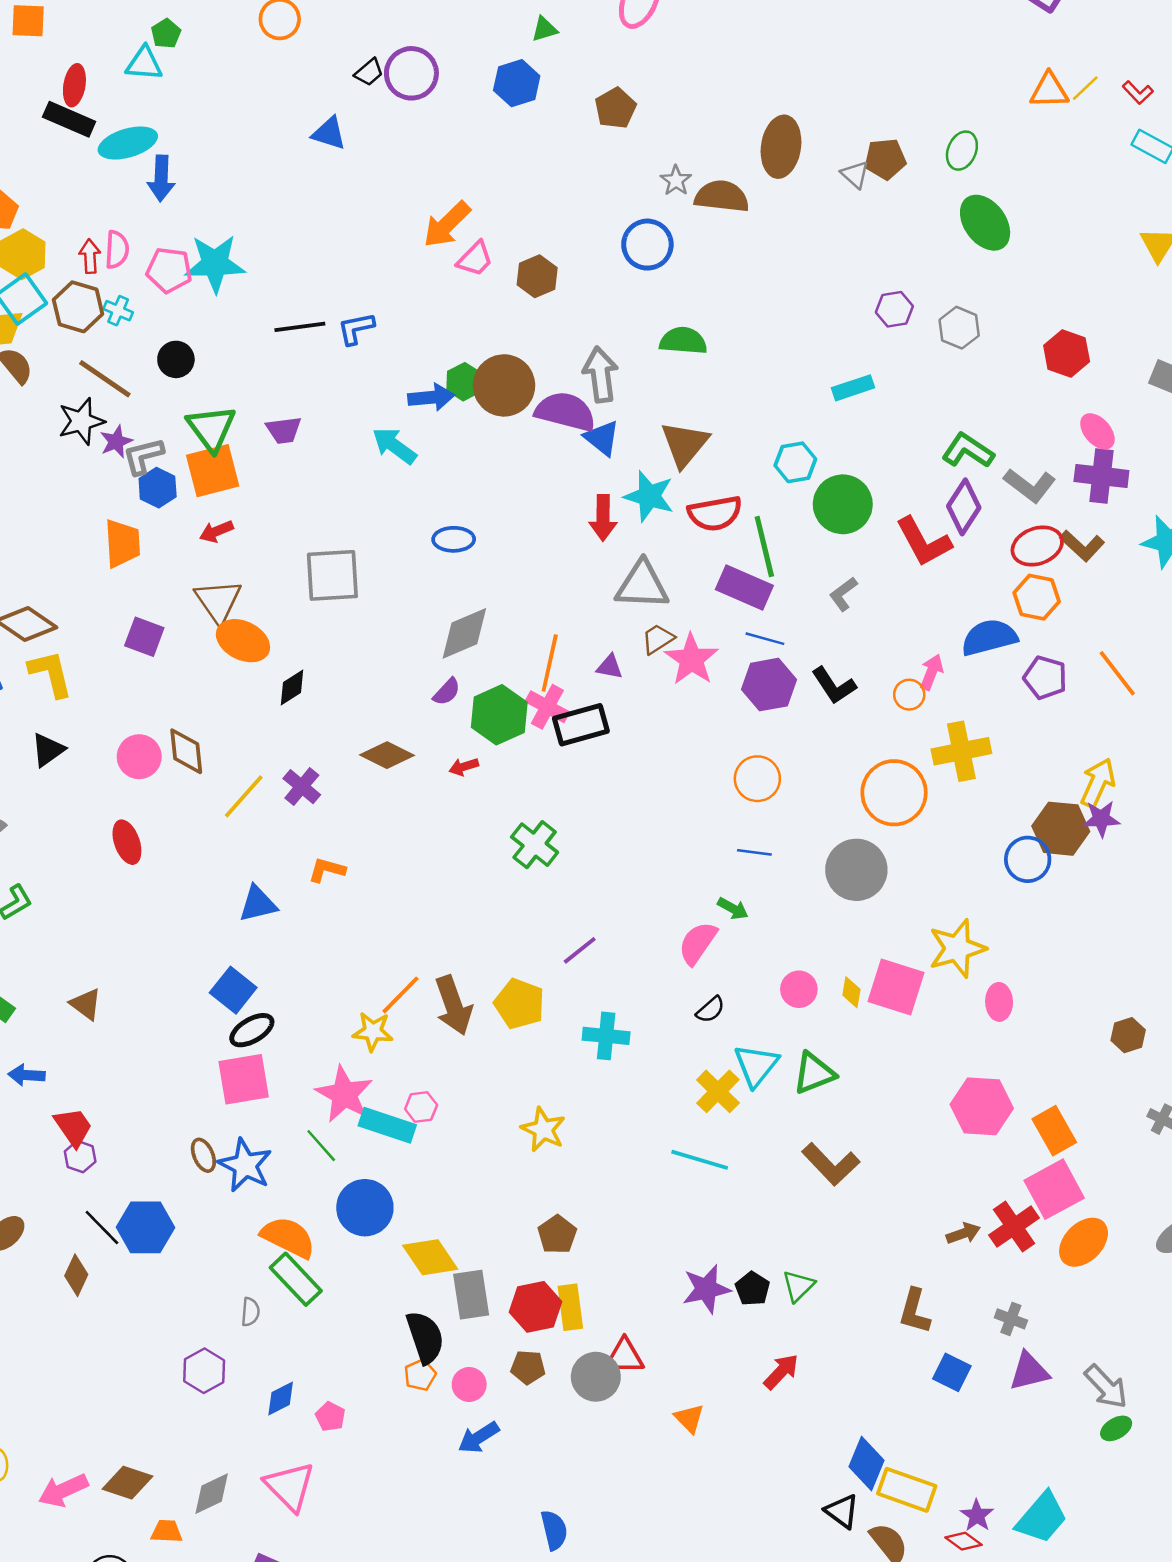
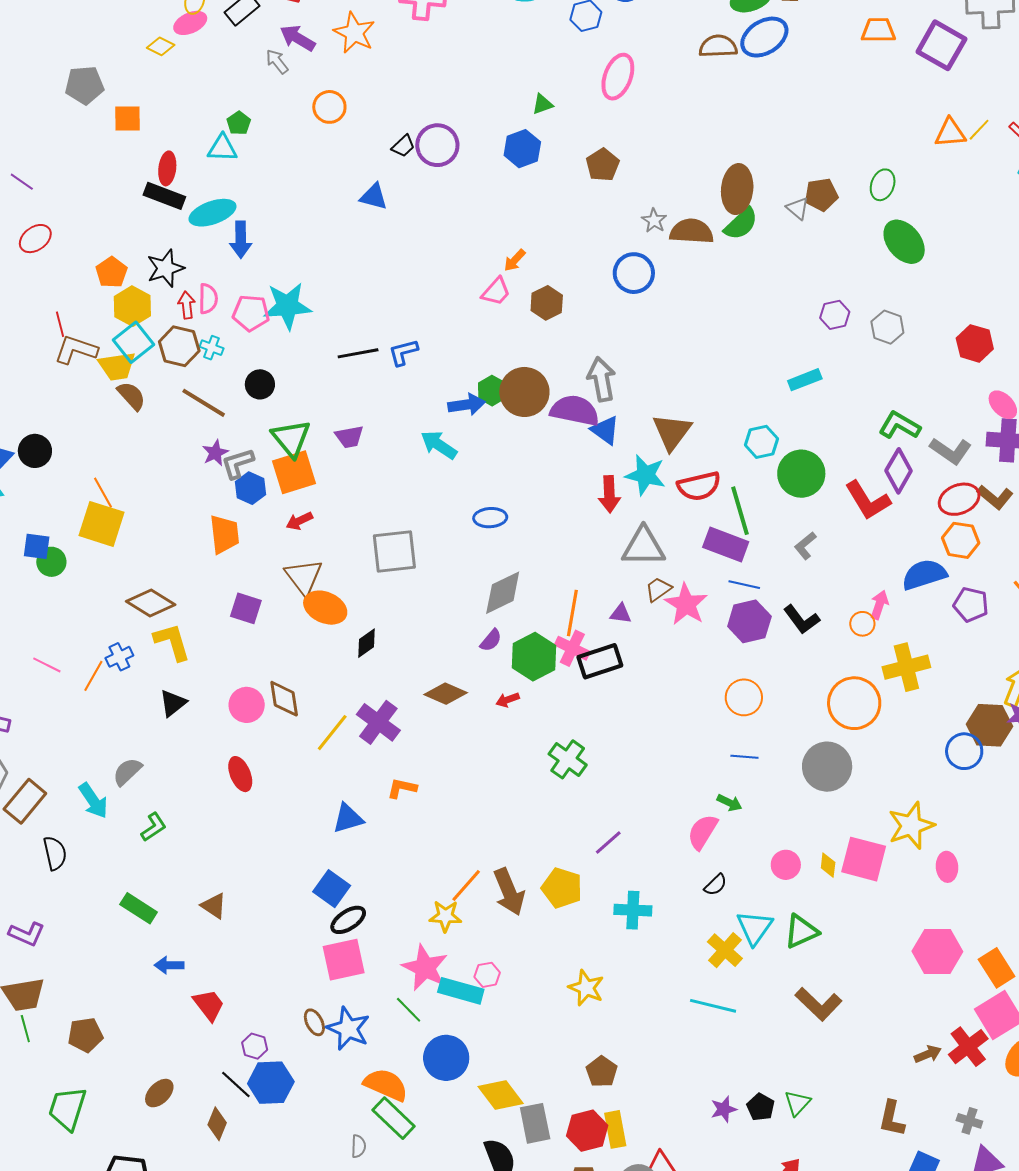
orange arrow: (447, 224) -> (515, 260), moved, size x0.6
green semicircle: (683, 341) -> (741, 224), moved, turned 135
black star: (81, 421) -> (165, 268), moved
purple cross: (302, 787) -> (378, 722), size x1.4
purple hexagon: (80, 1157) -> (255, 1046), moved
purple star: (706, 1289) -> (724, 1109), size x0.7

